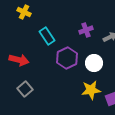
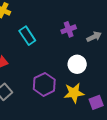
purple hexagon: (67, 58) -> (44, 84), moved

